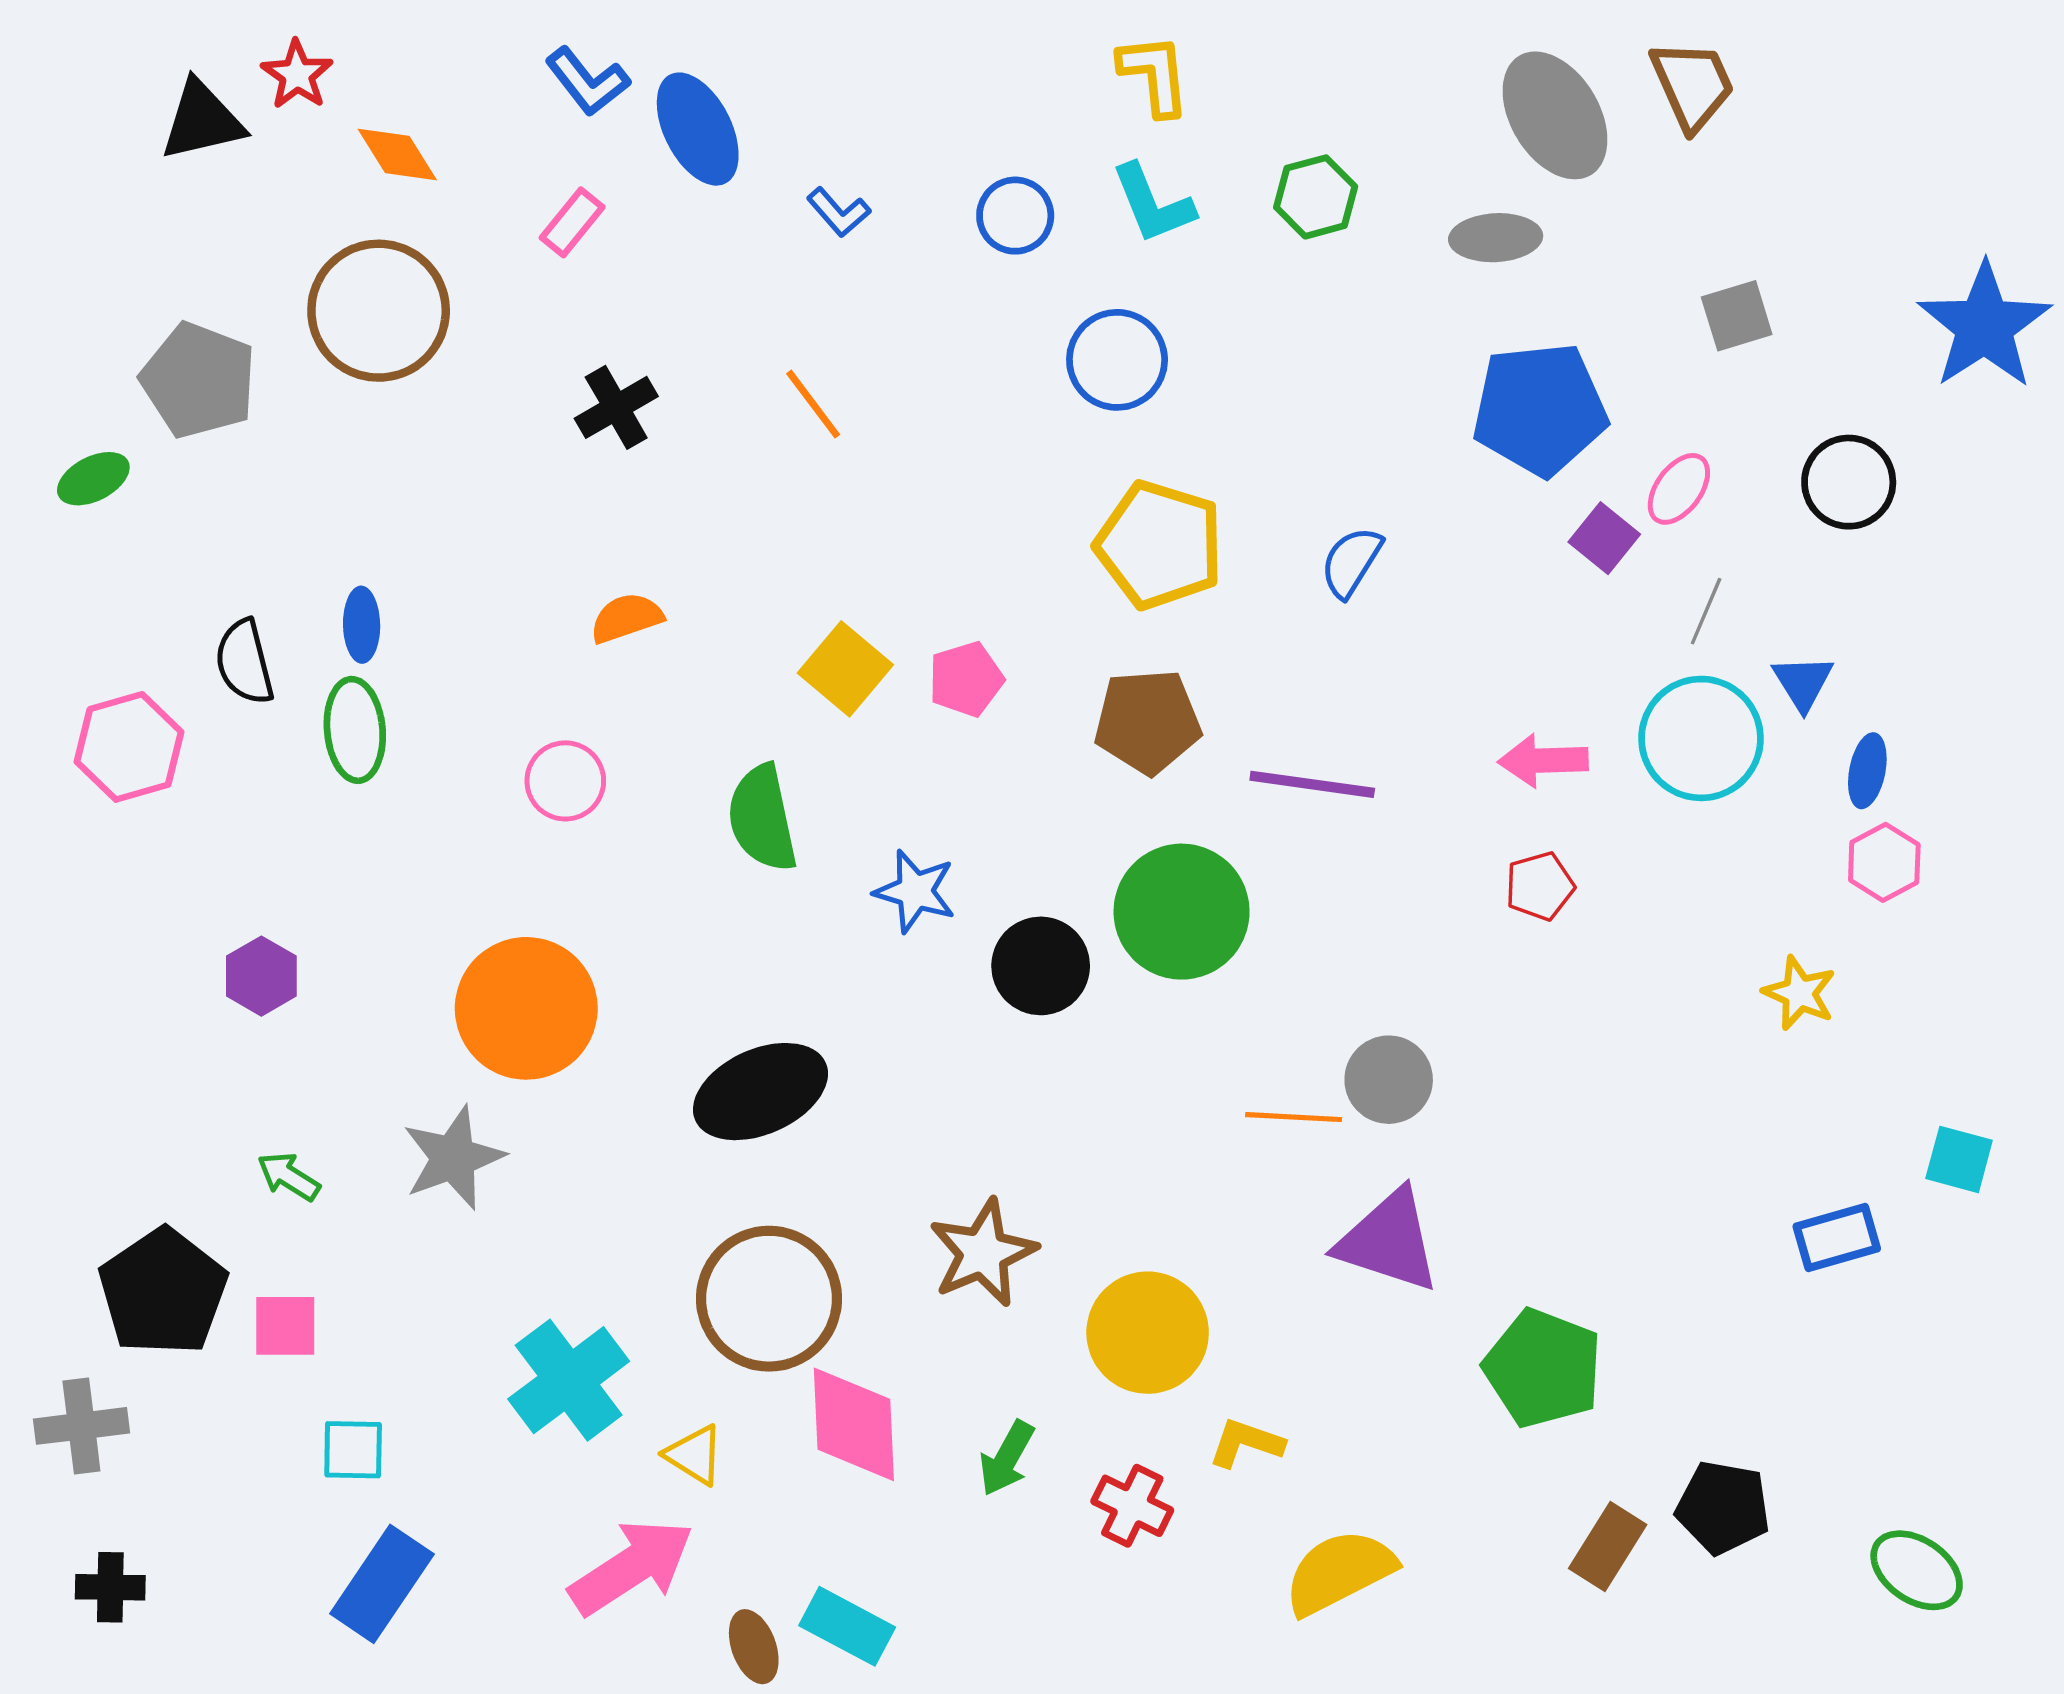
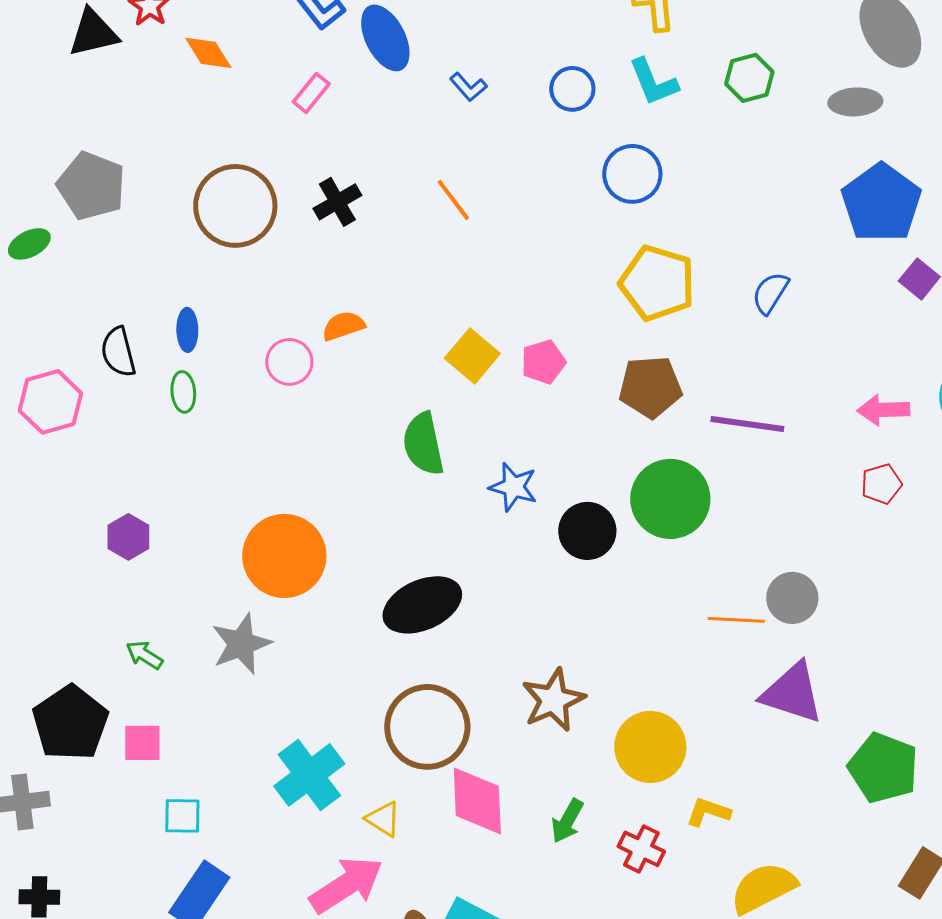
brown circle: (379, 311) -> (235, 206), moved
blue pentagon: (1540, 409) -> (881, 203), turned -30
green ellipse: (355, 730) -> (183, 392), size x0.7
pink circle: (565, 781) -> (289, 362), moved

